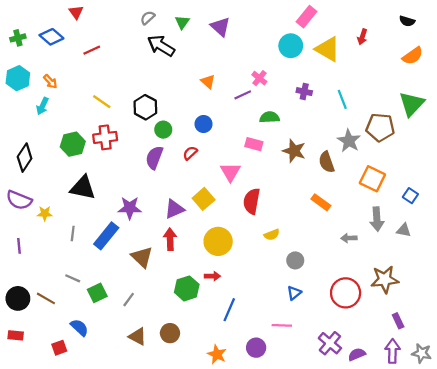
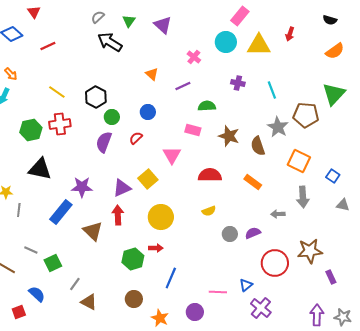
yellow triangle: (328, 49) -> (259, 45), turned -30
pink cross: (259, 78) -> (194, 57), moved
red semicircle: (252, 201) -> (210, 175), moved, turned 80
gray triangle: (404, 230) -> (343, 205), moved
gray line: (73, 234) -> (19, 210), moved
blue triangle: (294, 293) -> (246, 285), moved
gray line: (129, 300) -> (75, 284), moved
purple rectangle: (398, 321) -> (331, 277), moved
brown circle: (170, 333) -> (134, 299), moved
purple semicircle: (357, 354) -> (253, 233), moved

